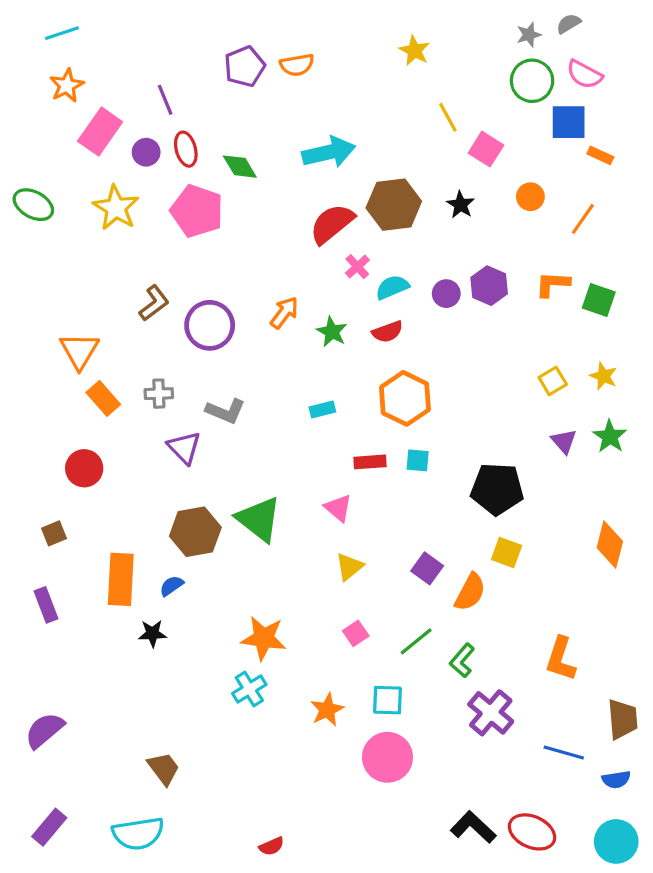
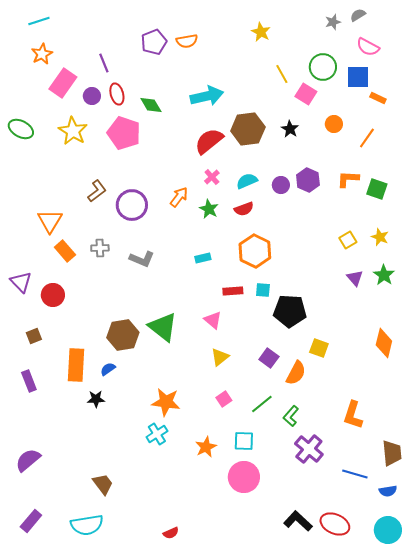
green circle: (532, 81) -> (323, 67), moved
pink cross: (357, 267) -> (212, 177), moved
purple triangle: (184, 448) -> (21, 282), moved
black pentagon: (497, 489) -> (290, 311), moved

